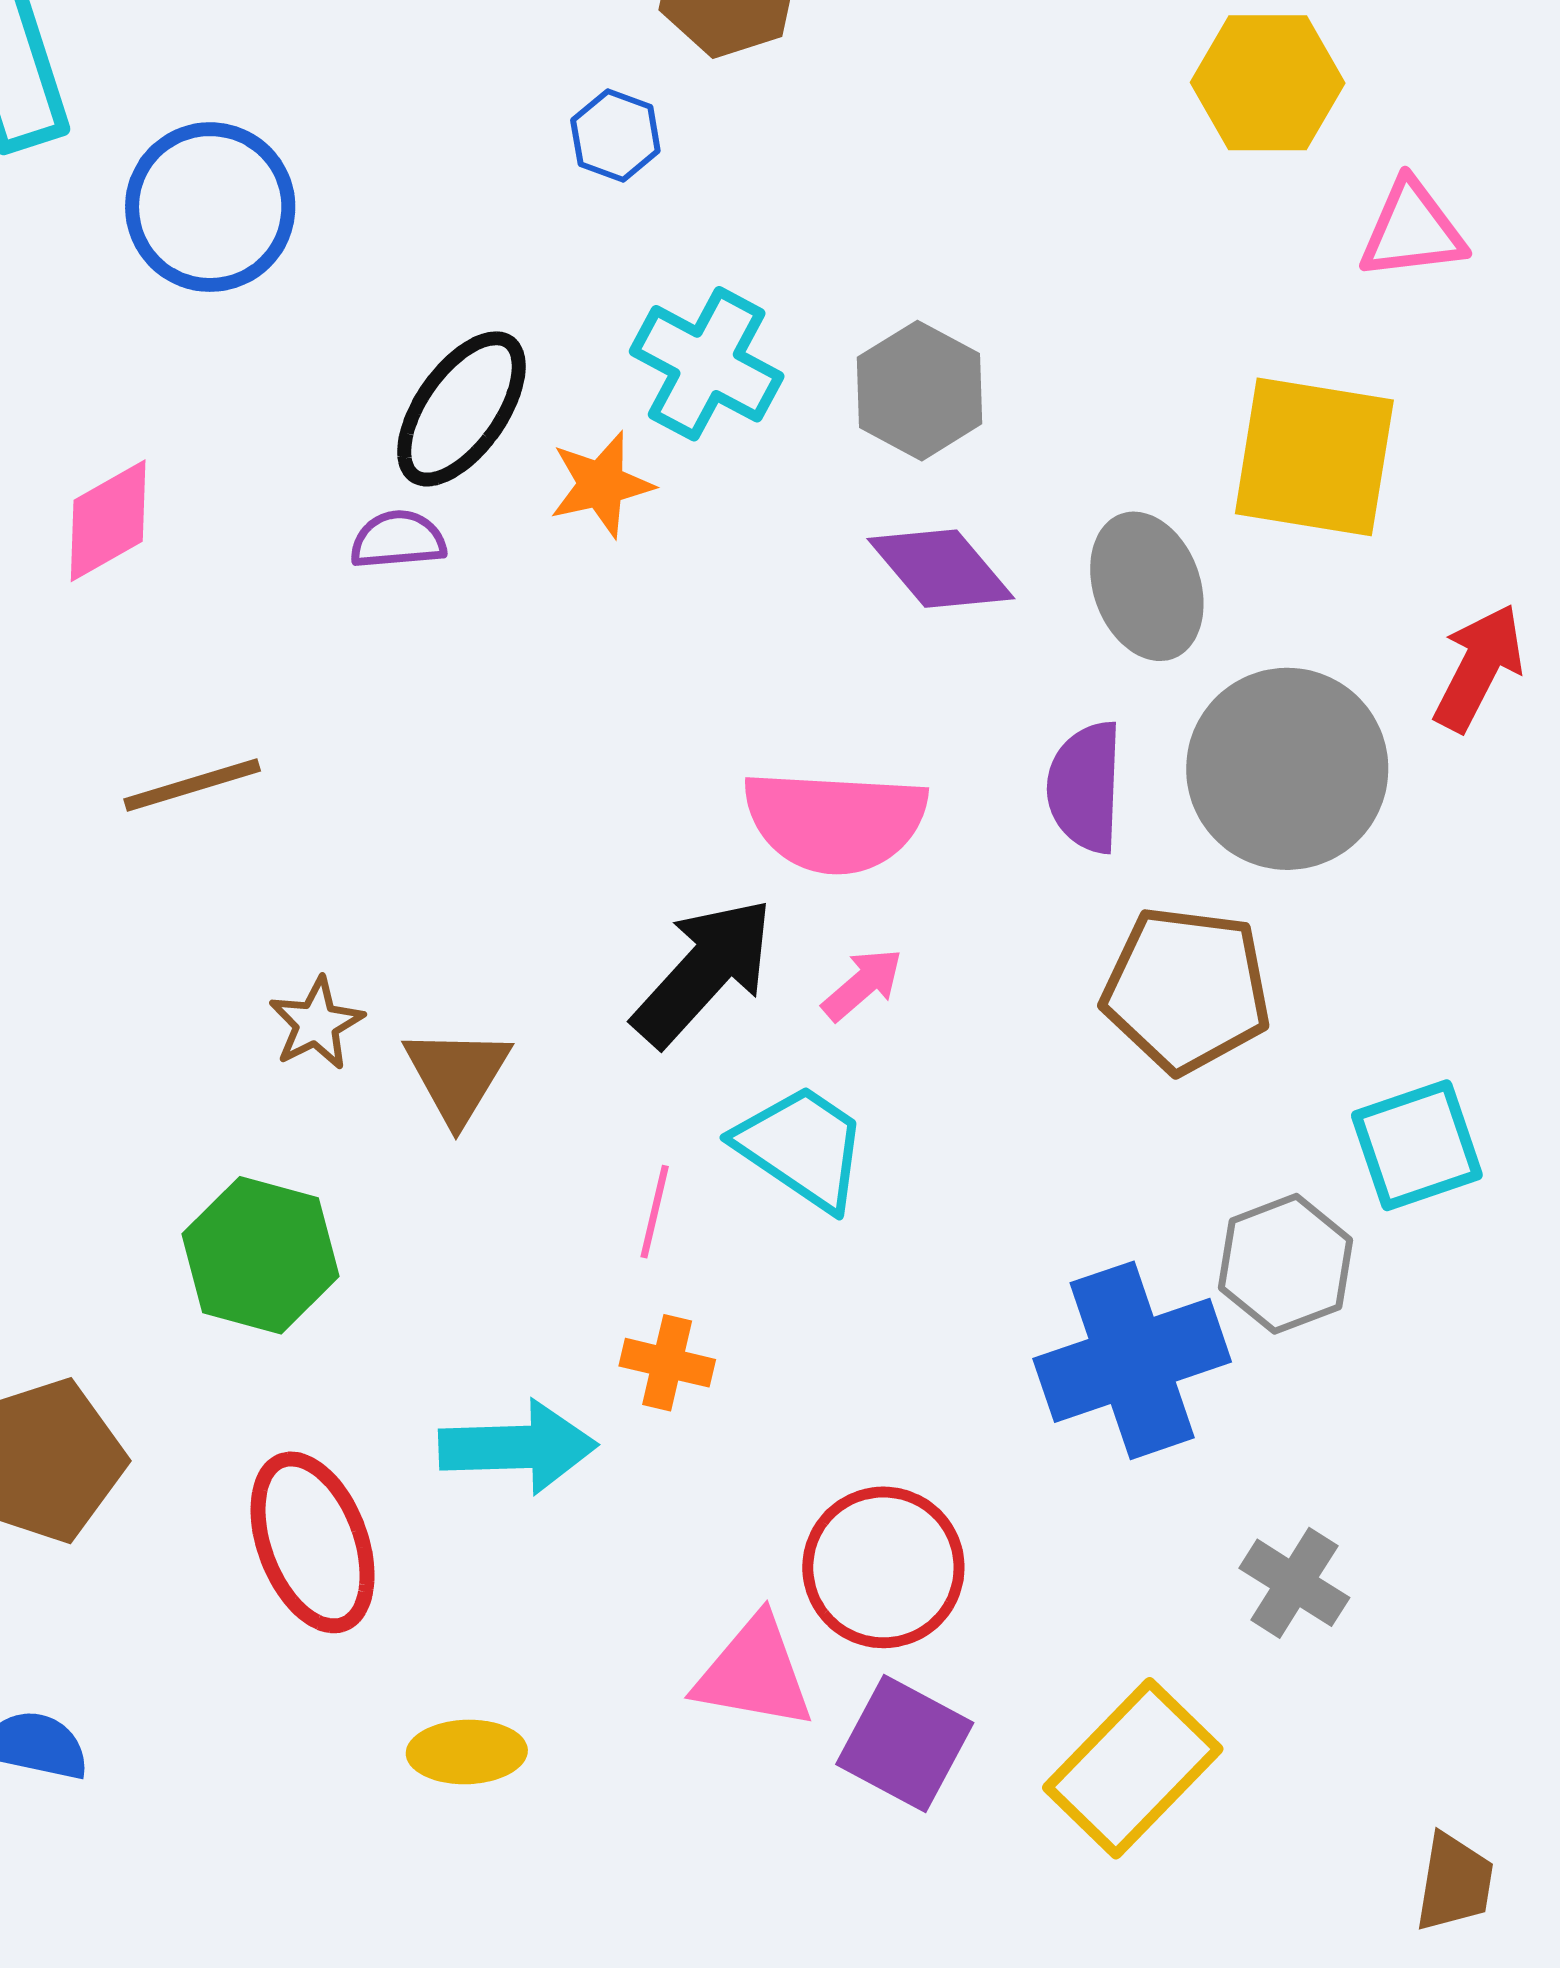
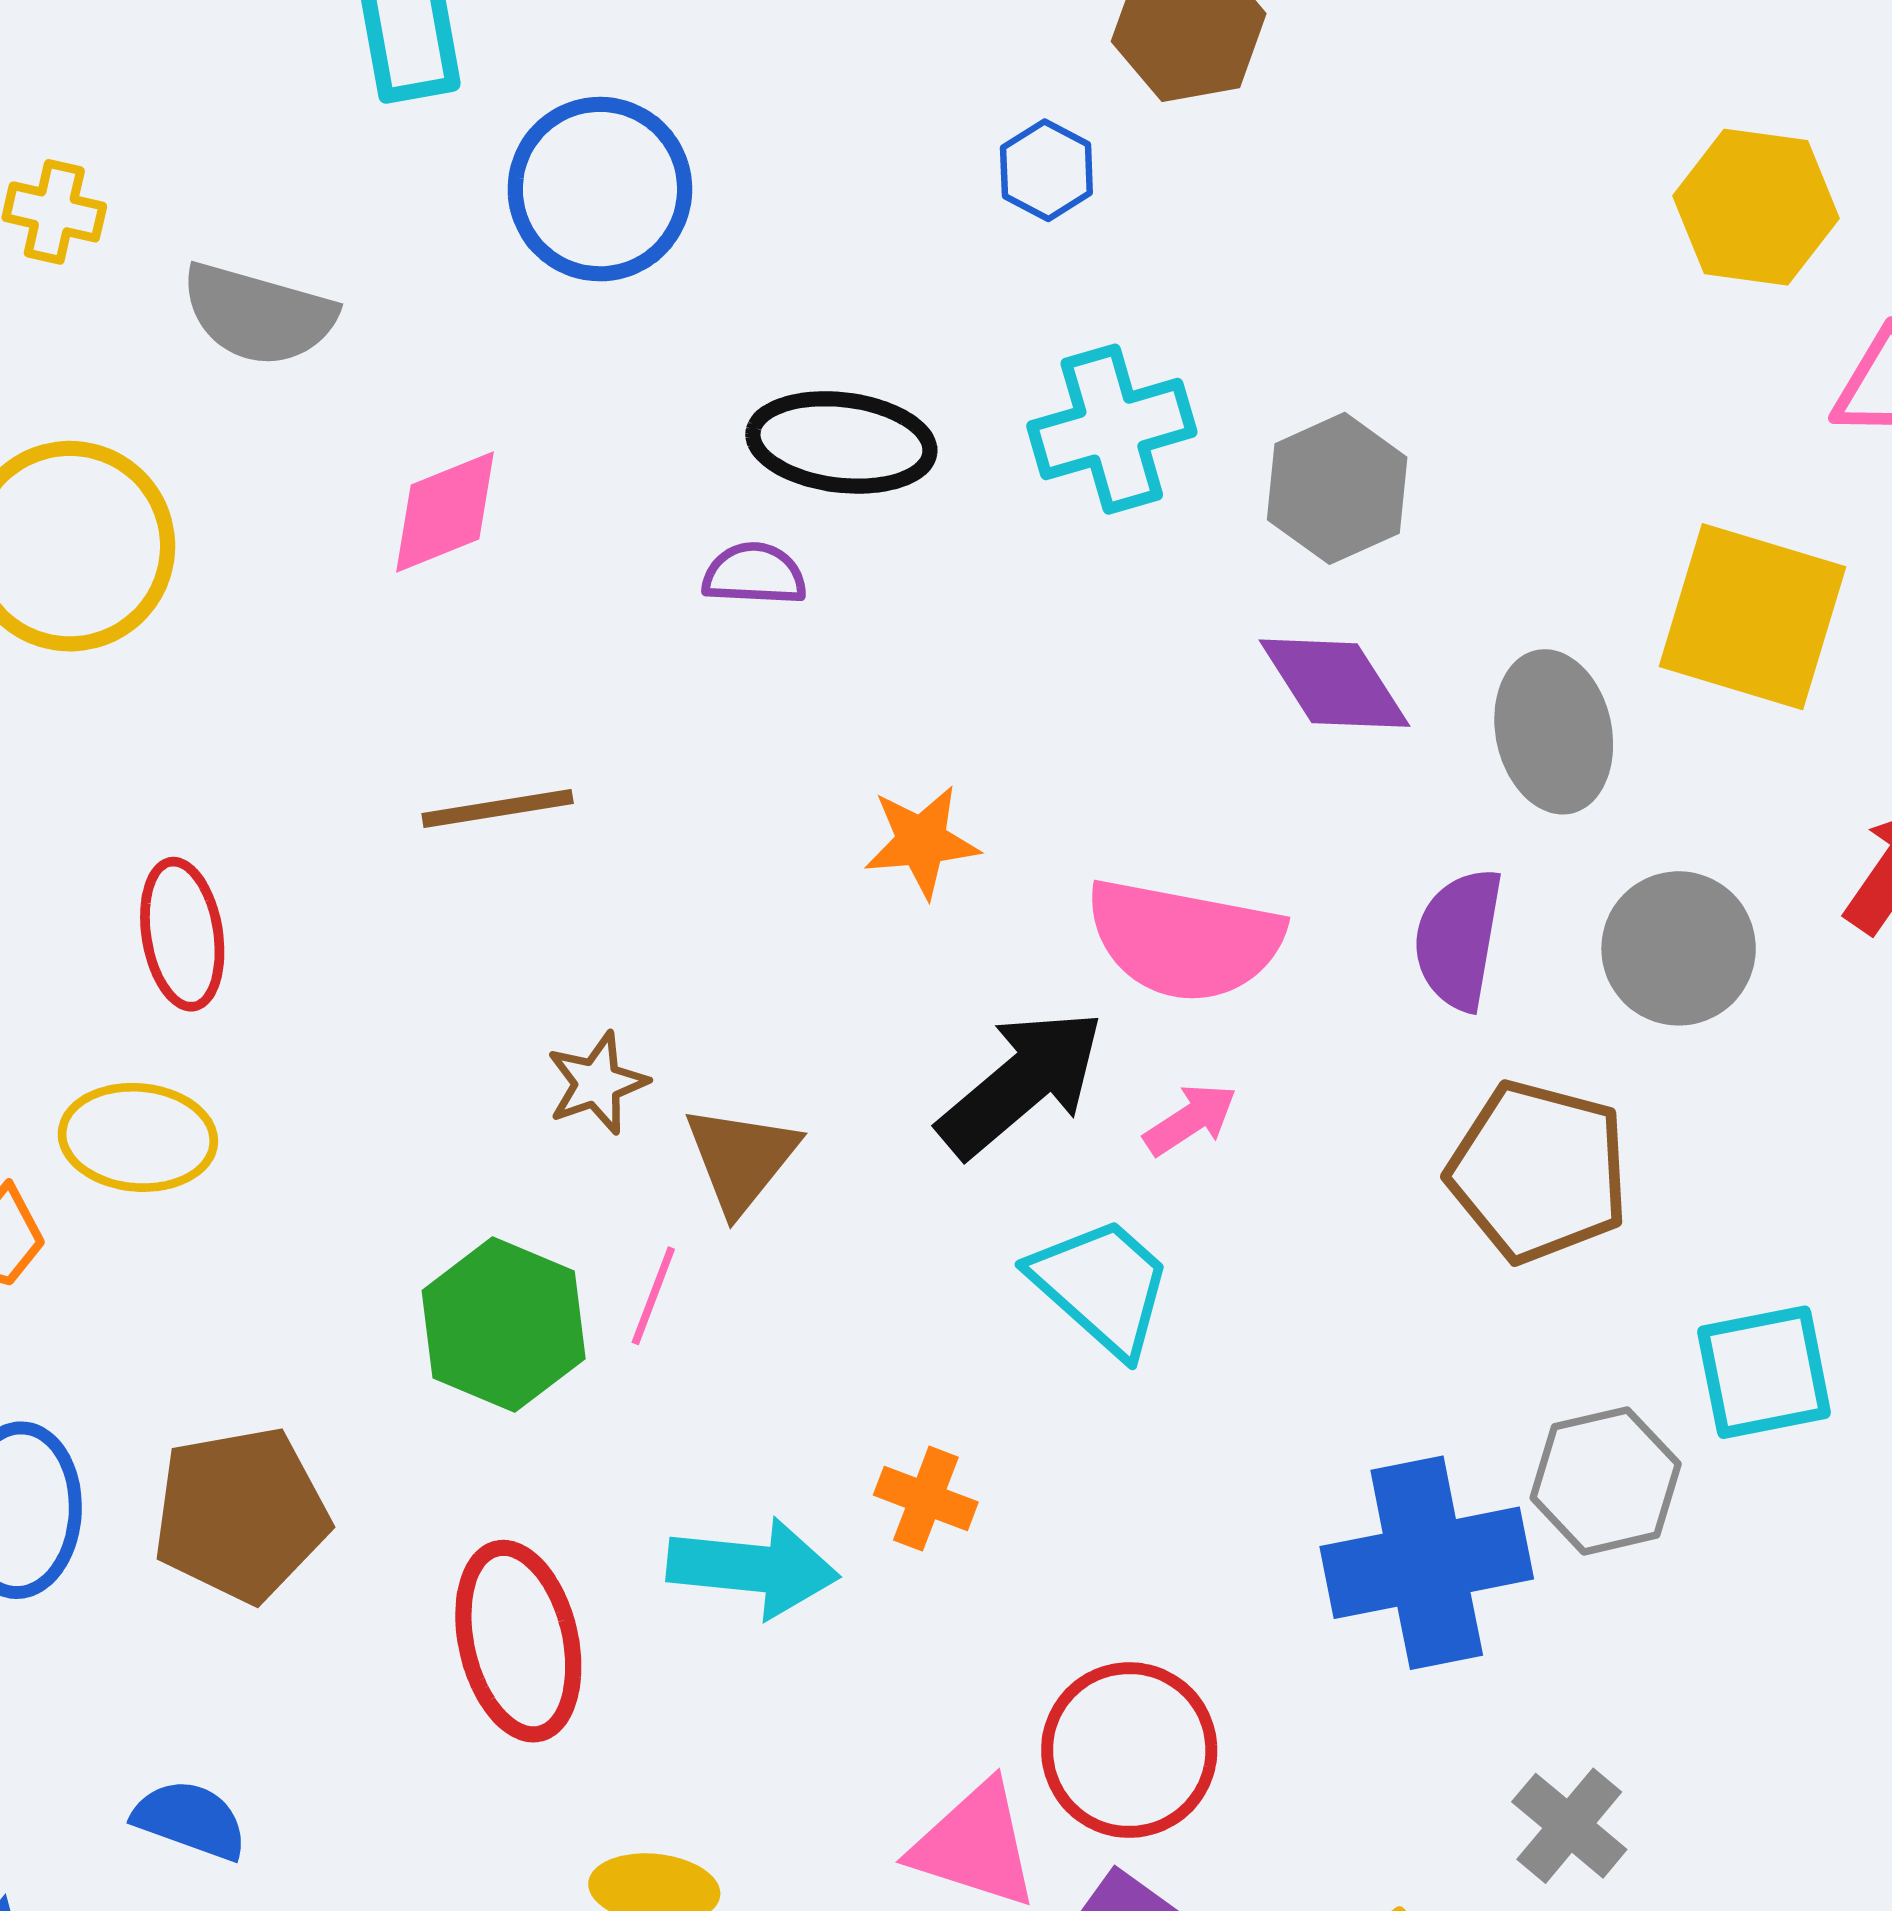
cyan cross: (707, 364) -> (1112, 429), turned 38
black ellipse: (461, 409) -> (841, 442), turned 54
orange star: (601, 484) -> (922, 841), moved
gray circle: (1287, 769) -> (1679, 948), size x0.7
pink line: (655, 1212) -> (653, 1296), moved

